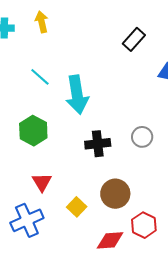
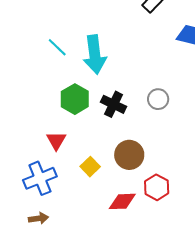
cyan line: (40, 77) -> (57, 47), moved
green hexagon: (33, 131) -> (75, 99), moved
black cross: (98, 144) -> (114, 104), turned 30

